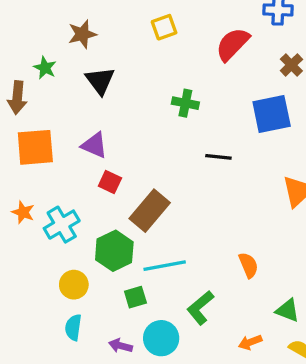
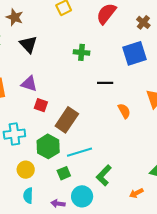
brown star: (82, 34) -> (15, 17), turned -30
cyan cross: (62, 225) -> (14, 134), turned 30
orange semicircle: (248, 265) -> (124, 111), moved

